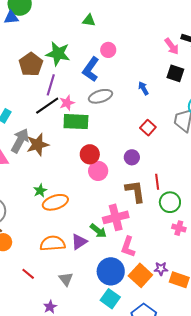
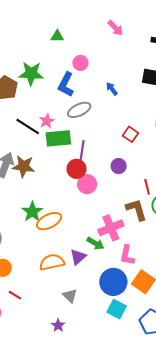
pink arrow: (172, 46) -> (115, 28), moved
purple line: (51, 85) -> (82, 151), moved
blue arrow: (143, 88) -> (112, 89), moved
black line: (47, 106) -> (28, 126), turned 75
brown star: (38, 145) -> (24, 166), turned 30
green star: (40, 191) -> (32, 212), size x1.5
brown L-shape: (135, 191) -> (136, 210), moved
red line: (28, 274) -> (15, 295), moved

